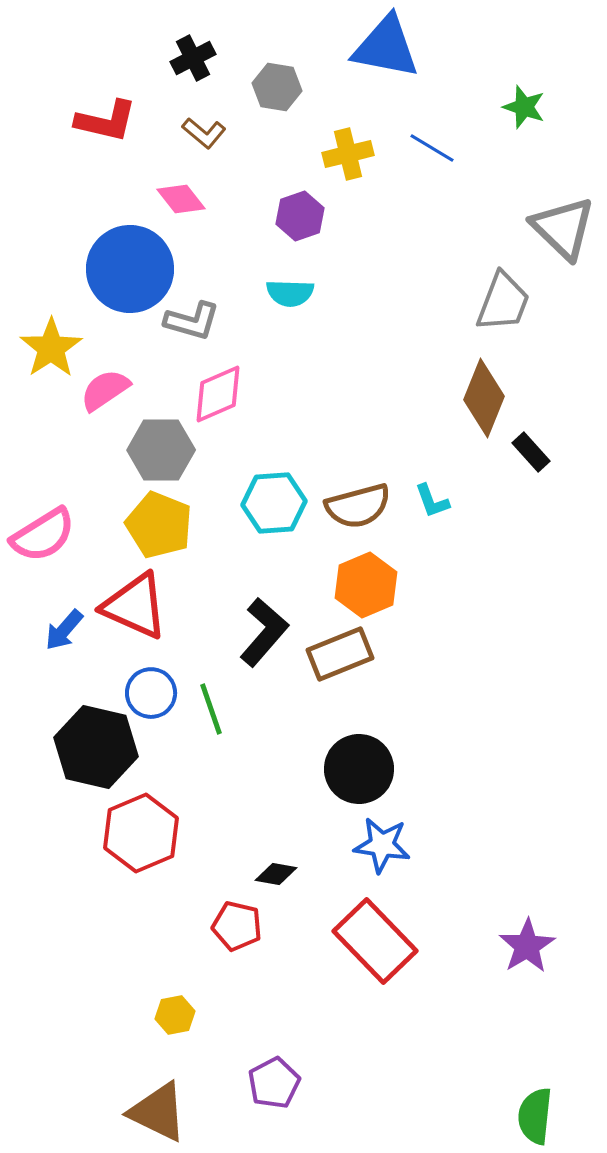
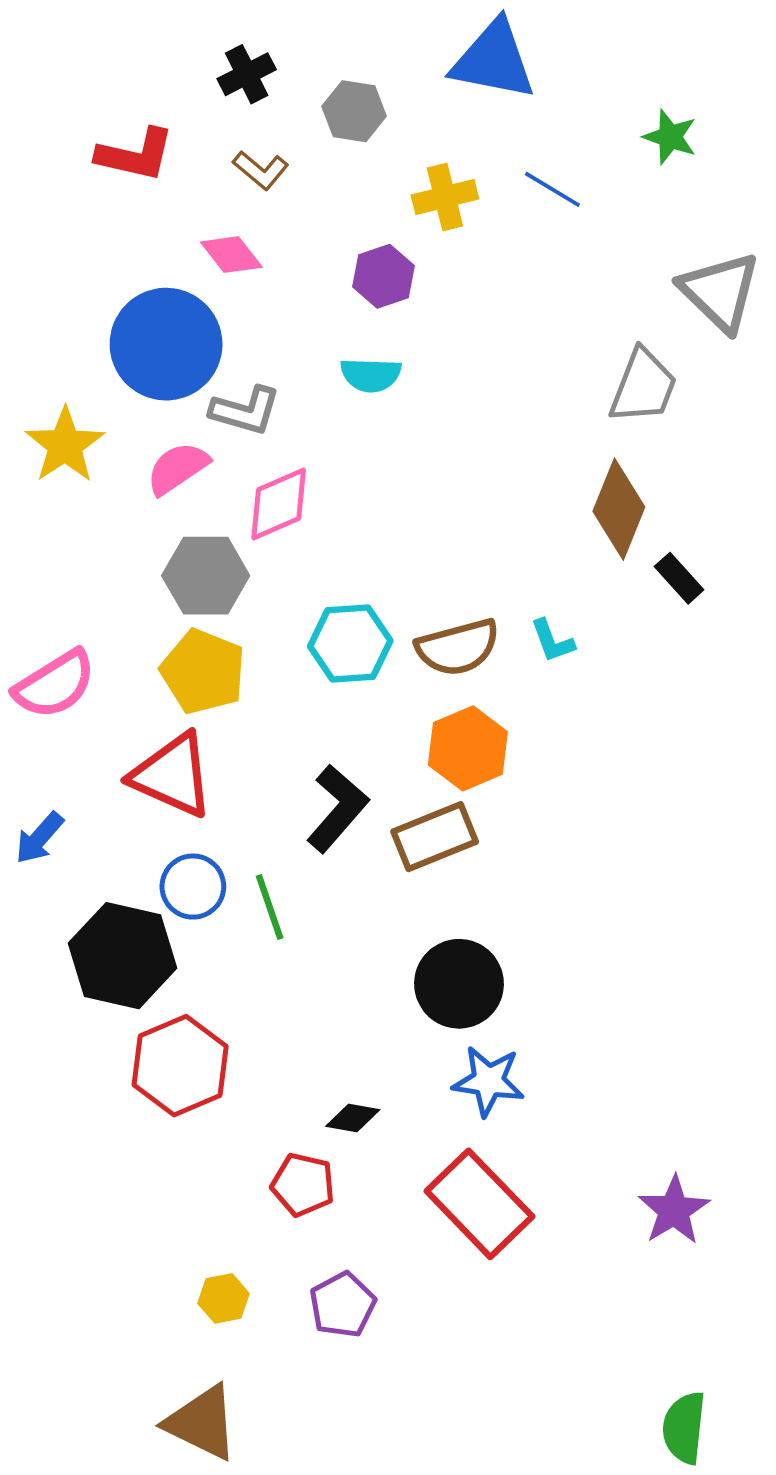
pink semicircle: (105, 390) -> (178, 468), moved
blue arrow: (64, 630) -> (39, 838), moved
purple pentagon: (274, 1083) -> (343, 1305), moved

